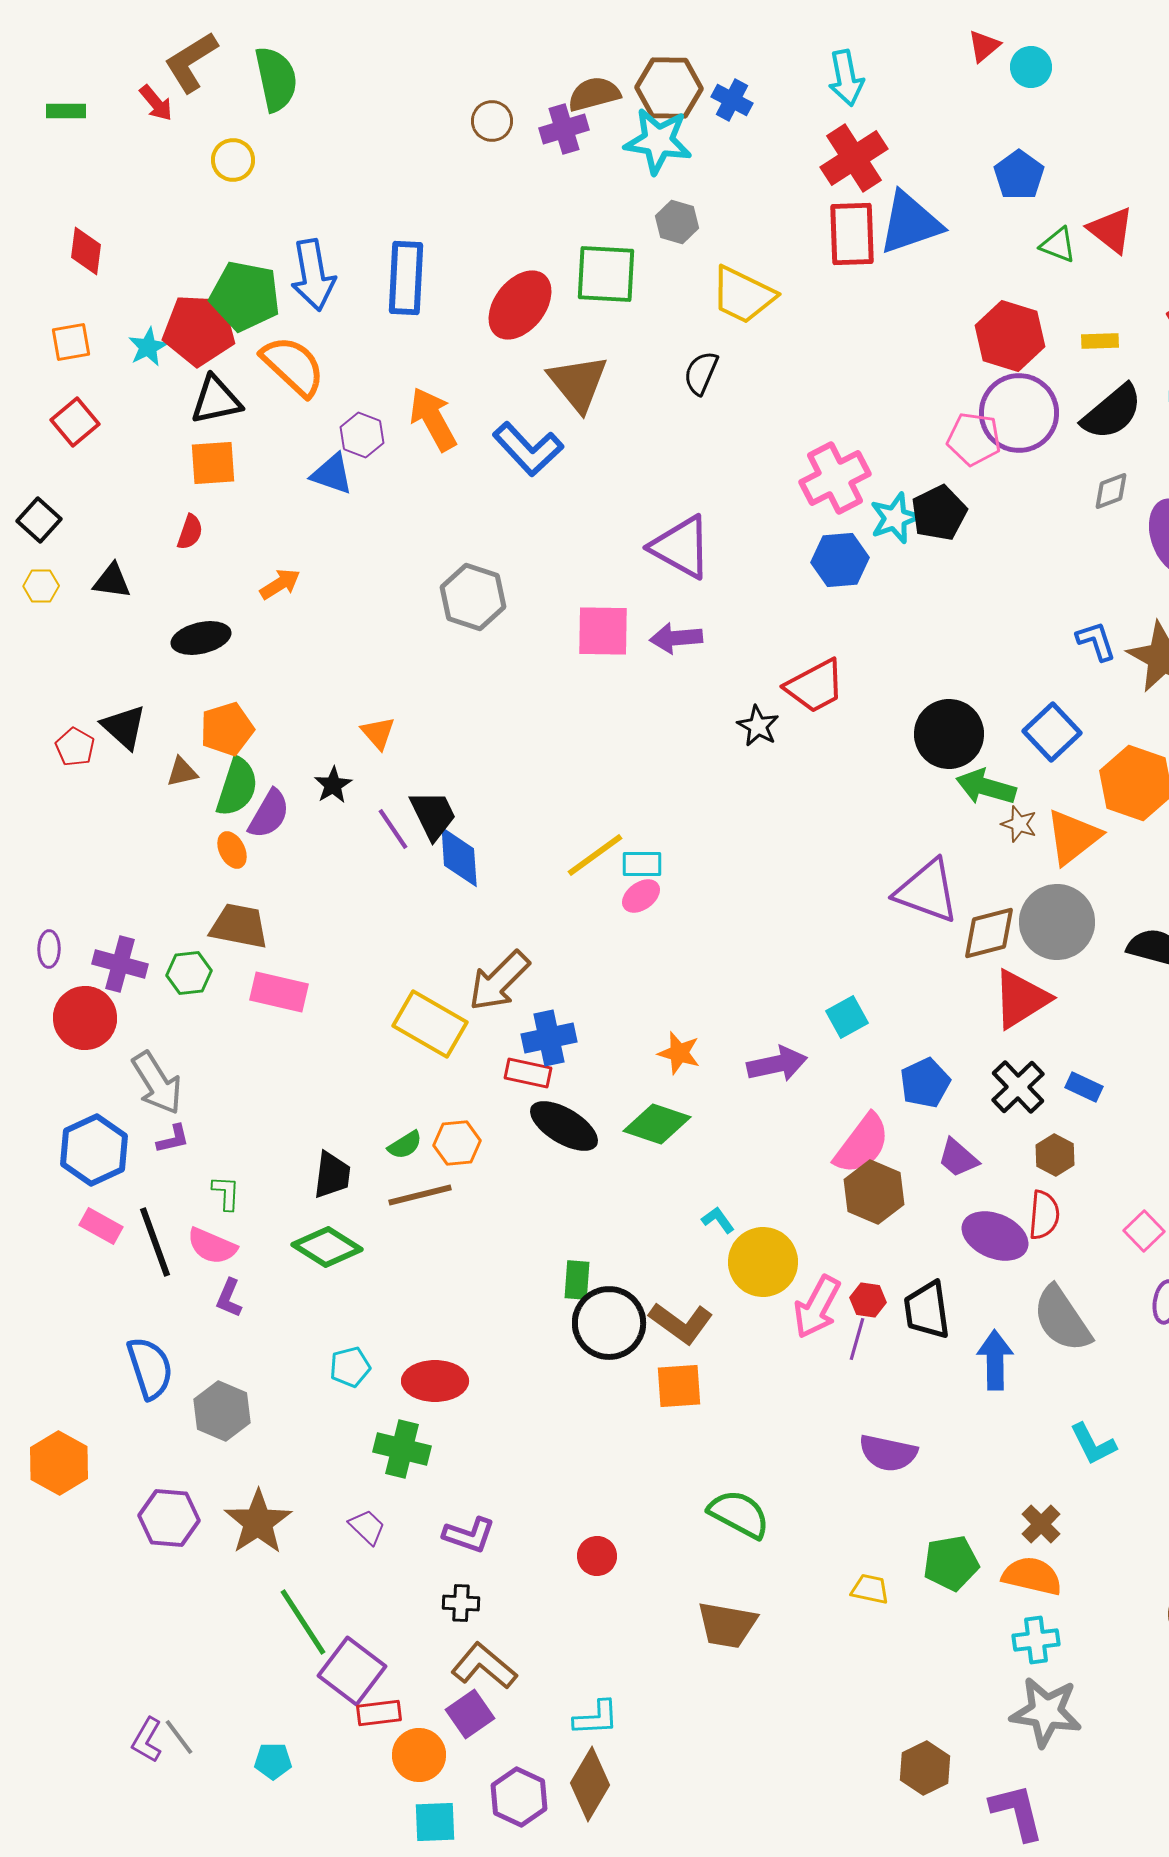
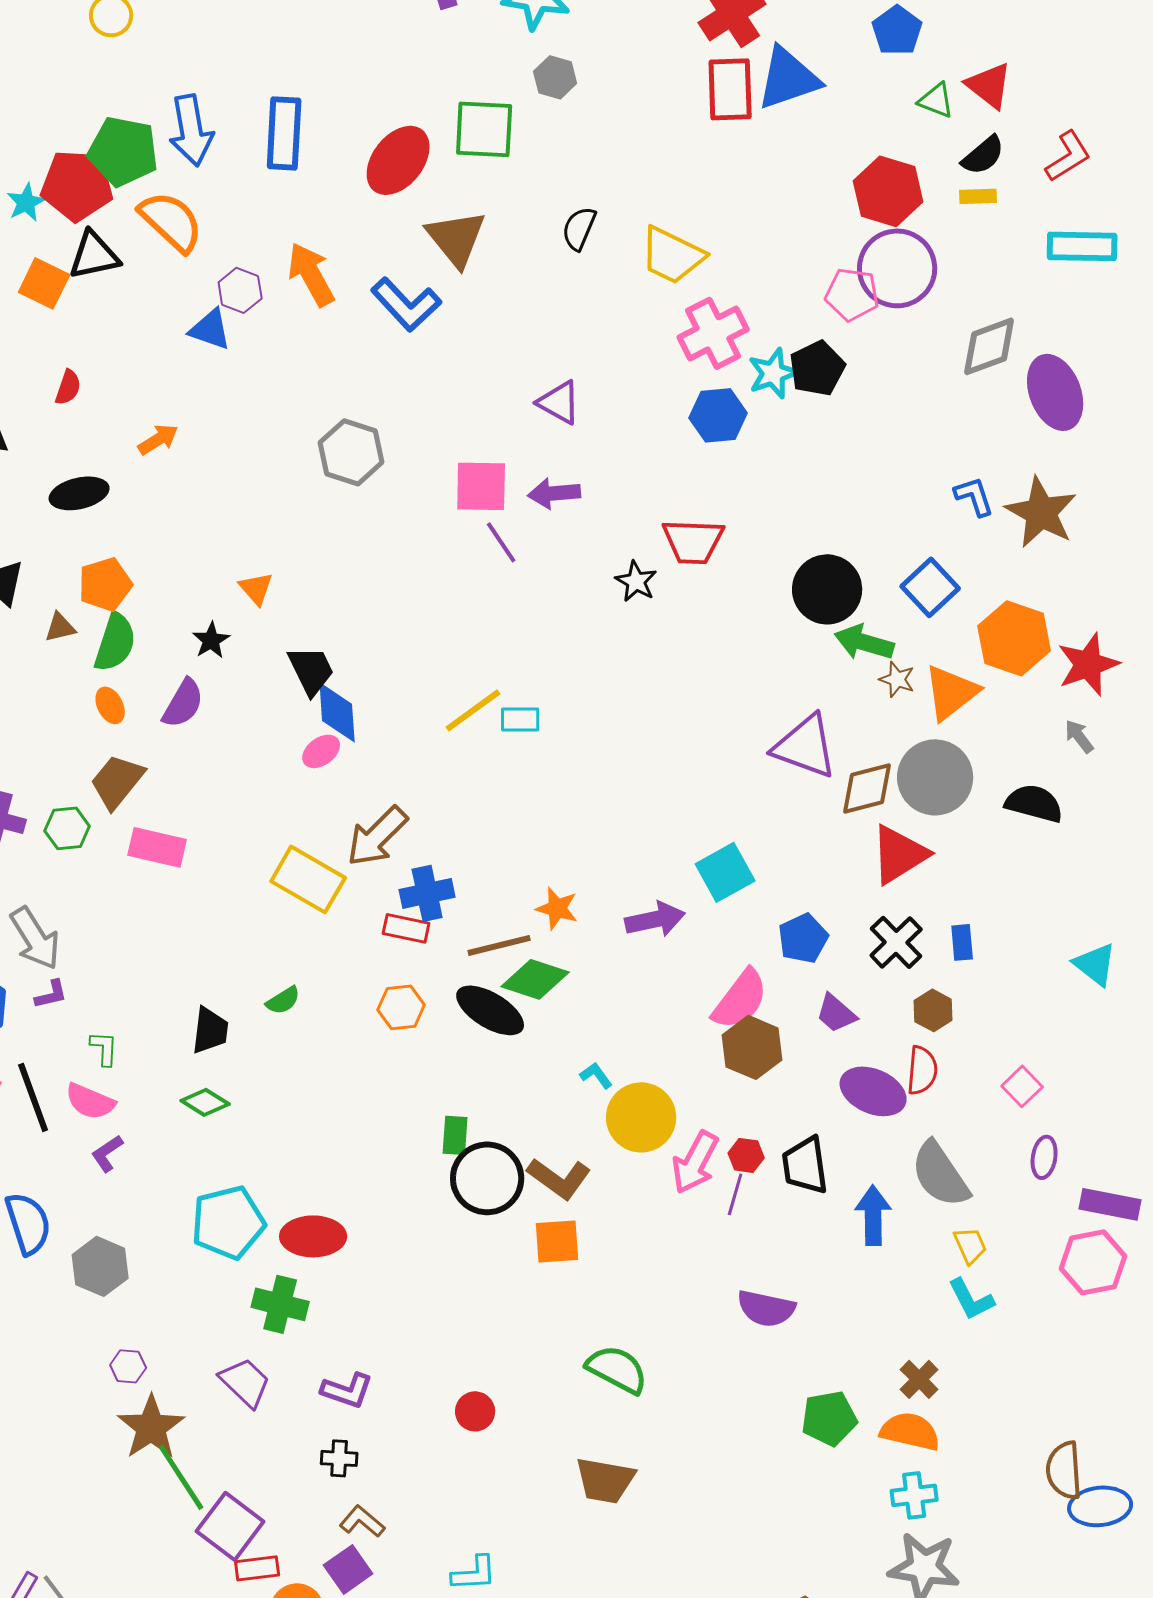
yellow trapezoid: (743, 295) -> (672, 255), moved
black semicircle: (1112, 412) -> (983, 155), moved, size x0.7
orange square: (213, 463) -> (44, 283), moved, turned 30
gray diamond: (1111, 491) -> (989, 346), size x1.6
purple triangle: (681, 547) -> (559, 402), size x0.7
red trapezoid: (815, 686) -> (693, 541), turned 30
purple semicircle: (269, 814) -> (183, 703), moved
purple line: (393, 829) -> (501, 542), moved
pink ellipse: (641, 896) -> (321, 751), moved
brown trapezoid: (239, 926) -> (117, 781), turned -62
cyan square: (847, 1017) -> (725, 872), size x1.4
blue rectangle: (1084, 1087) -> (962, 942), turned 60
black ellipse: (564, 1126) -> (490, 1010), moved
orange hexagon: (457, 1143) -> (401, 1007), moved
brown line: (420, 1195) -> (499, 945), moved
green diamond: (327, 1247) -> (205, 1102), size x0.7
purple L-shape: (229, 1298) -> (107, 1153), turned 33
cyan pentagon: (350, 1367) -> (228, 1222), size x1.8
purple hexagon: (169, 1518) -> (128, 1366), moved, size x0.6
brown star: (258, 1522) -> (151, 1427), moved
purple trapezoid: (367, 1527) -> (245, 1382), size x1.4
yellow trapezoid: (870, 1589) -> (970, 1245), moved, turned 54
brown L-shape: (484, 1666) -> (362, 1521), size x0.7

